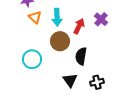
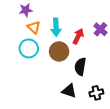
cyan circle: (32, 59) -> (29, 48), moved
black triangle: (70, 80) -> (69, 91), turned -35

